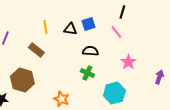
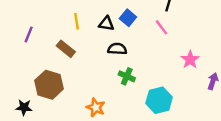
blue square: (88, 24) -> (128, 18), turned -32
black semicircle: (90, 51) -> (117, 49), moved
pink star: (128, 62) -> (190, 60), moved

